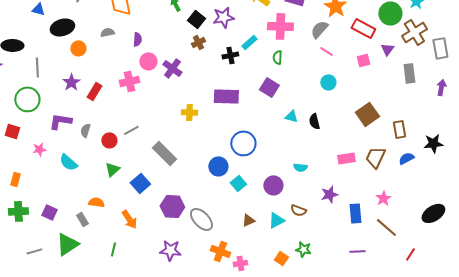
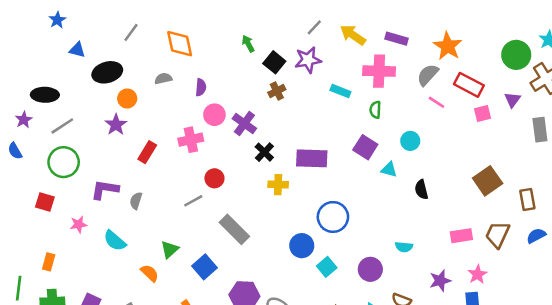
red rectangle: (363, 28) -> (469, 85), moved
cyan rectangle: (249, 42) -> (340, 91), turned 63
black cross: (230, 55) -> (264, 152), moved, turned -35
gray line: (37, 67) -> (62, 126), moved, turned 60
purple star: (71, 82) -> (116, 125), moved
cyan circle: (328, 82) -> (410, 141), moved
yellow cross: (189, 112) -> (278, 185), moved
cyan triangle: (291, 116) -> (389, 170), moved
red circle: (109, 140) -> (214, 178), moved
pink star: (383, 198) -> (478, 274), moved
orange semicircle: (96, 202) -> (150, 273), moved, turned 35

